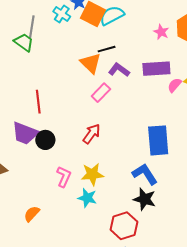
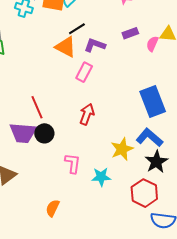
purple rectangle: (156, 69) -> (130, 33), size x0.6
red line: (38, 102) -> (37, 107), moved
yellow star: (92, 174) -> (122, 149), moved
black star: (145, 199) -> (156, 162), turned -30

